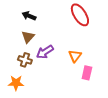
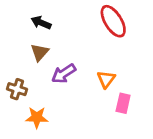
brown cross: (25, 60) -> (17, 89), moved
orange star: (16, 83) -> (37, 117), moved

